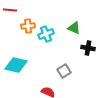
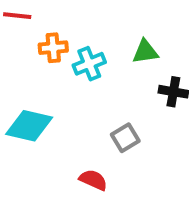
green triangle: (74, 28) -> (145, 52), turned -32

